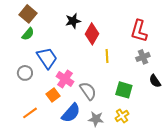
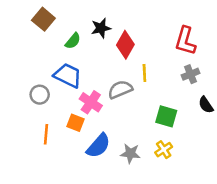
green semicircle: (28, 34) -> (73, 41), moved
blue trapezoid: (47, 58) -> (68, 75), turned -30
gray semicircle: (88, 91) -> (120, 90), moved, turned -78
orange square: (53, 95) -> (75, 123), turned -32
orange line: (30, 113) -> (46, 134), moved, turned -49

